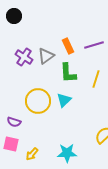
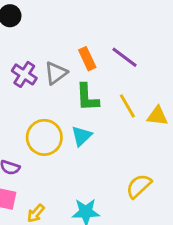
purple line: (94, 45) -> (124, 57), turned 54
yellow line: (96, 79) -> (127, 106), turned -48

